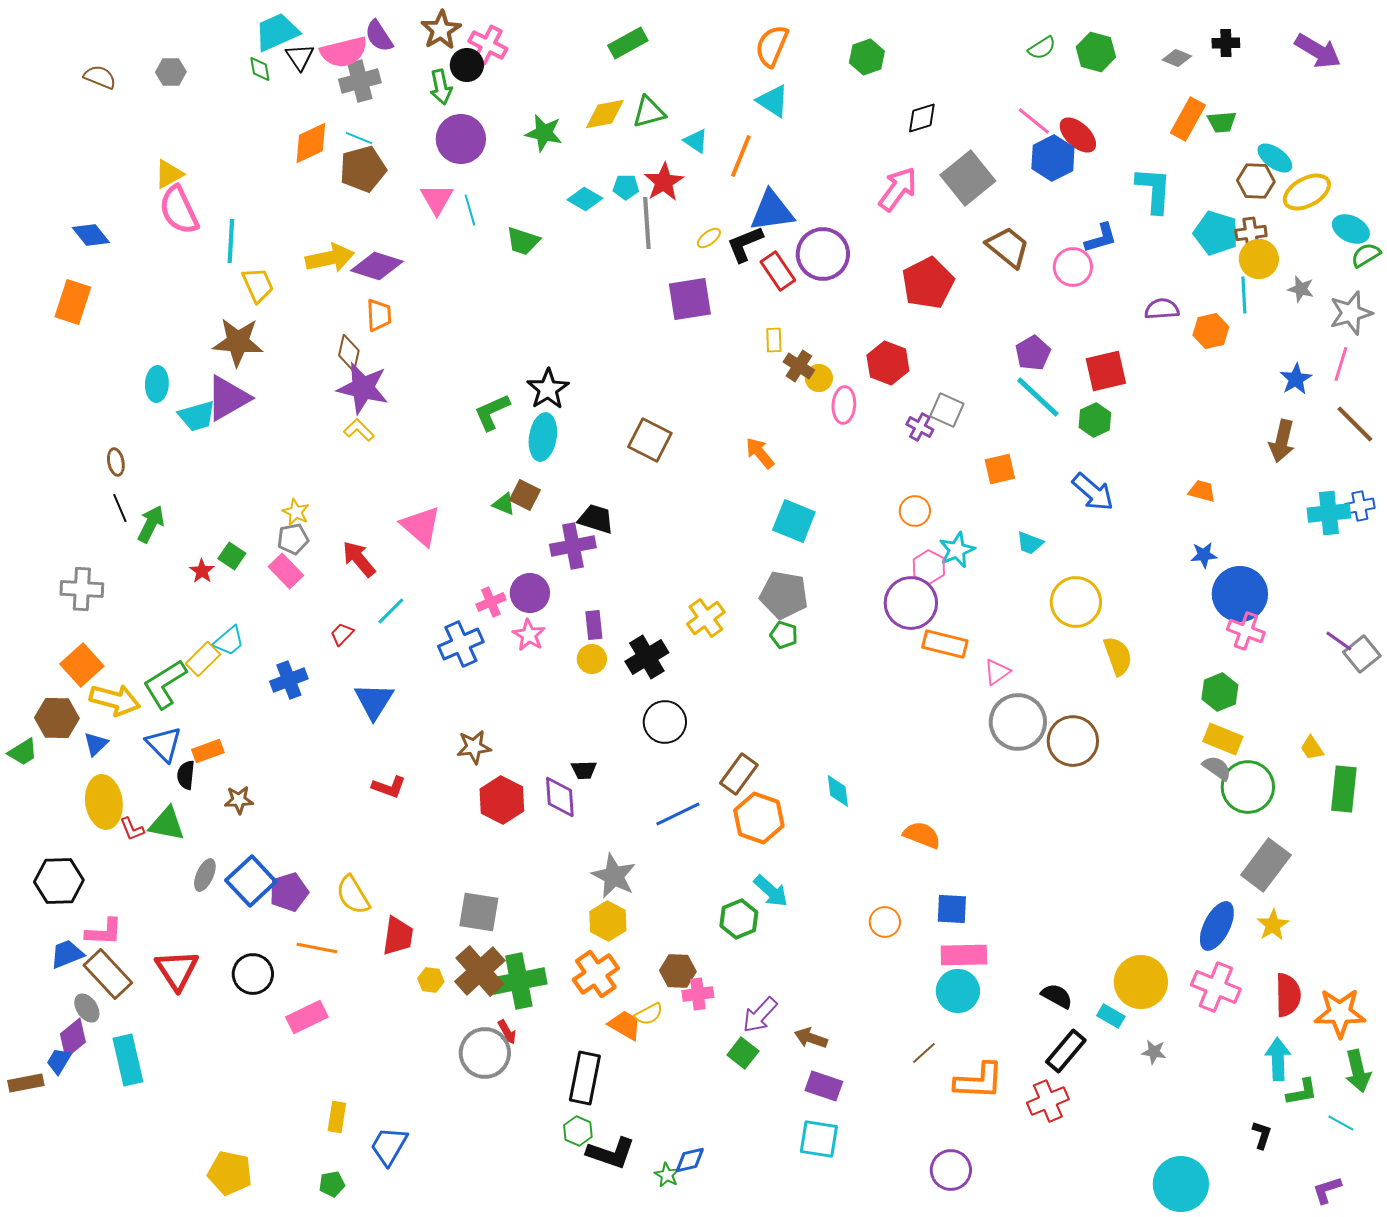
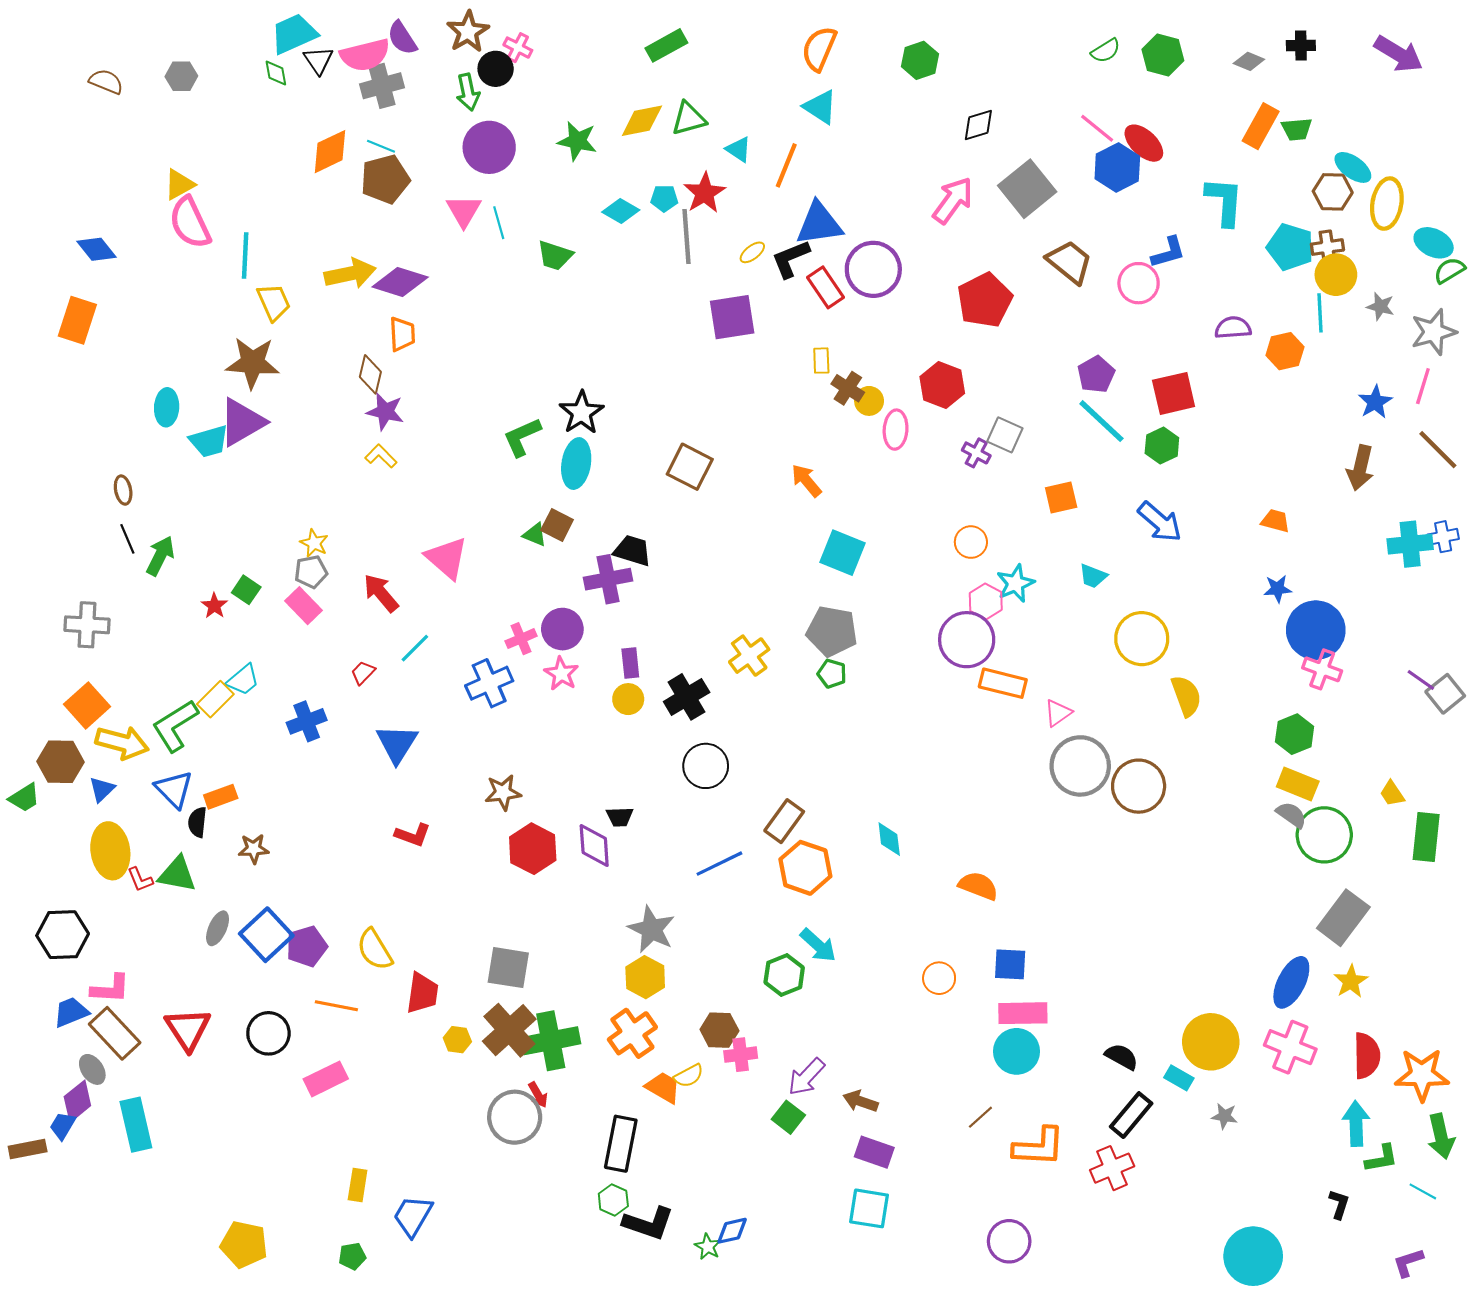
pink cross: (488, 45) -> (518, 48), size x0.7
yellow ellipse: (1307, 192) -> (1387, 204), turned -51
purple star: (363, 388) -> (385, 412), size x0.7

